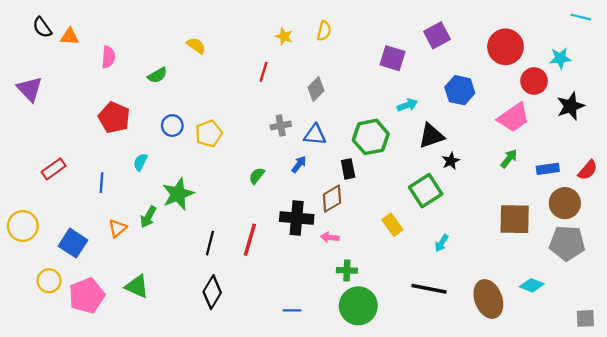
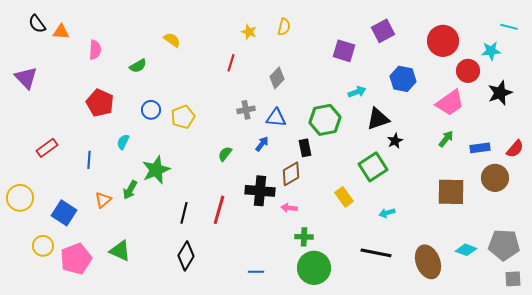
cyan line: (581, 17) -> (509, 27), moved
cyan arrow: (442, 243) -> (387, 213), turned 42
gray pentagon: (567, 243) -> (504, 245), moved

